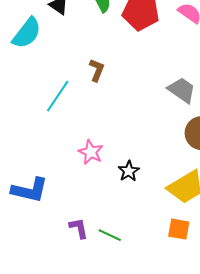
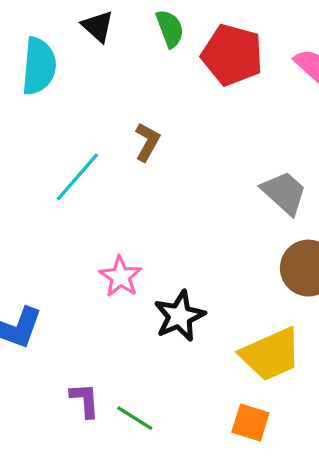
cyan semicircle: (27, 33) -> (39, 66), turned -40
black star: (129, 171) -> (180, 316), size x1.4

